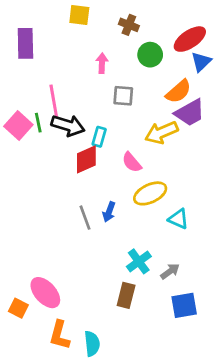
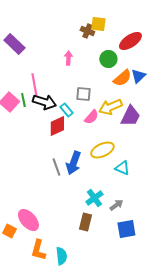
yellow square: (79, 15) -> (98, 24), moved
purple rectangle: (25, 43) -> (14, 44), turned -45
green circle: (150, 55) -> (108, 59), moved
blue triangle: (201, 62) -> (138, 76), moved
gray square: (123, 96) -> (83, 94), moved
purple trapezoid: (190, 113) -> (130, 116), moved, turned -35
cyan rectangle: (99, 137) -> (66, 110), turned -56
pink semicircle: (132, 162) -> (91, 117), moved, turned -98
blue arrow: (109, 212) -> (73, 163), size x1.6

